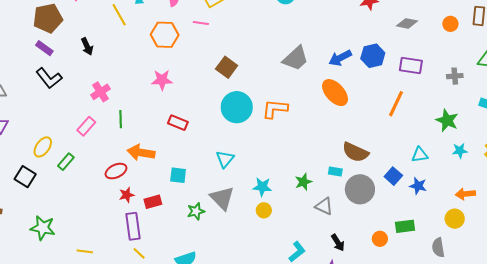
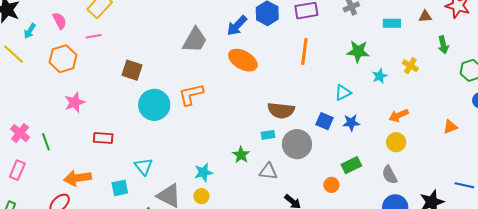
green line: (121, 119) -> (46, 142), moved
cyan triangle: (225, 159) -> (144, 167), moved
yellow circle: (264, 210) -> (201, 196), moved

